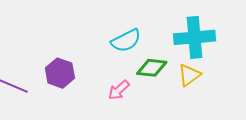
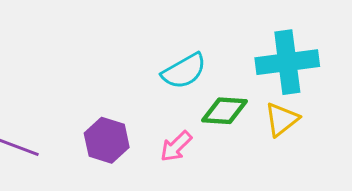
purple hexagon: (60, 73) -> (107, 140), moved

